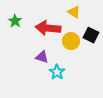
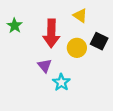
red arrow: (48, 28) -> (51, 33), turned -95
purple triangle: (42, 57) -> (45, 66), turned 32

